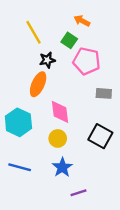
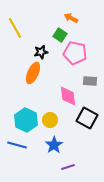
yellow line: (33, 32) -> (15, 28), moved
pink diamond: (60, 112) -> (68, 96), moved
cyan hexagon: (18, 122) -> (26, 120), moved

